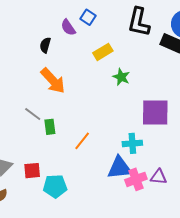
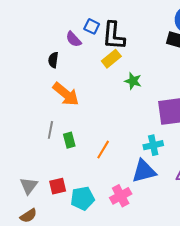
black L-shape: (139, 22) -> (114, 36), moved
gray line: (33, 114) -> (50, 130), turned 72
pink cross: (136, 179) -> (121, 196), moved

